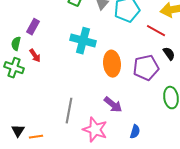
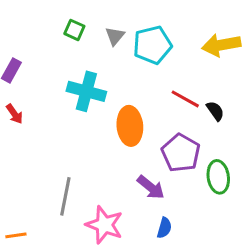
red line: (156, 31) -> (185, 99), moved
purple pentagon: (146, 68) -> (181, 153), moved, turned -30
purple arrow: (113, 105) -> (151, 187), moved

